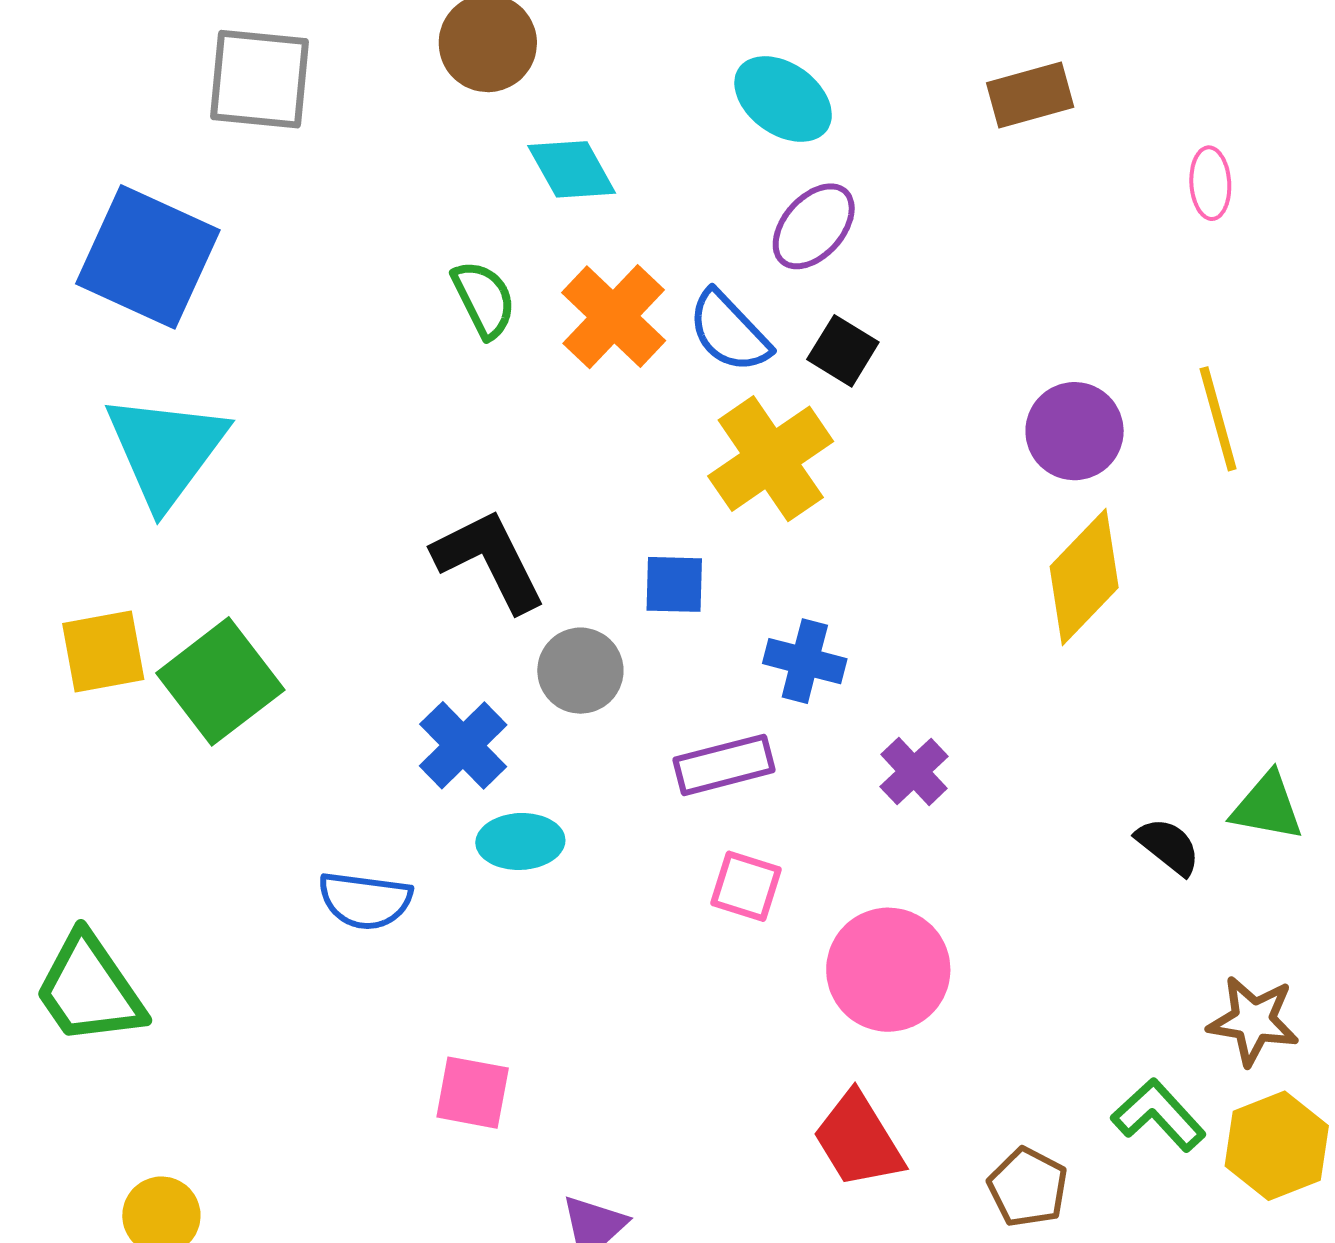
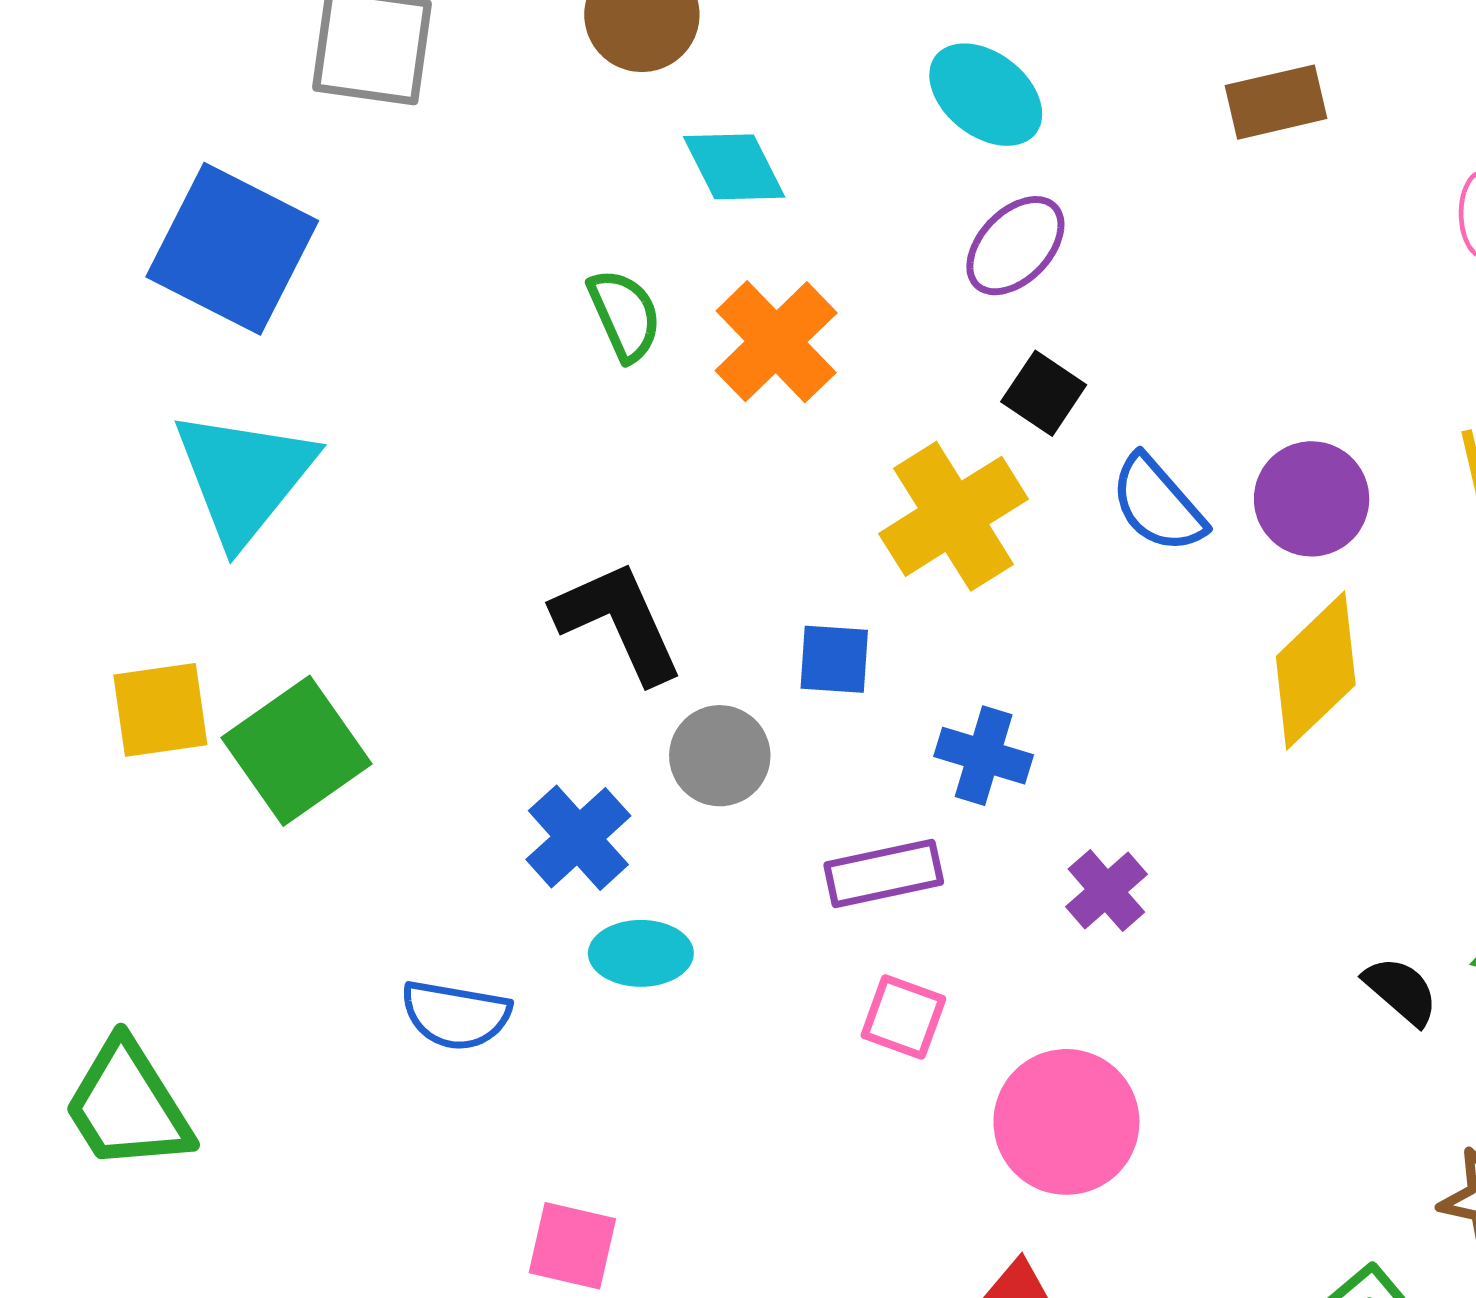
blue semicircle: (729, 332) -> (1158, 504), moved

